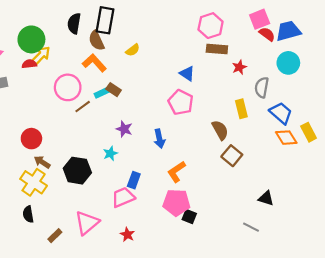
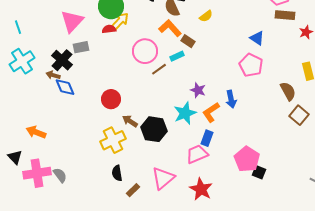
brown rectangle: (114, 90) -> (188, 41), moved
cyan star: (110, 154) -> (185, 113), size x1.6
brown arrow: (42, 162) -> (130, 121), moved
orange L-shape: (176, 172) -> (211, 112), moved
yellow cross: (34, 182) -> (113, 140), turned 30
pink pentagon: (176, 203) -> (247, 159), turned 30
black semicircle: (28, 214) -> (117, 173), moved
red star: (127, 235) -> (201, 189), size x1.6

